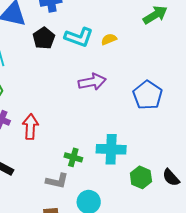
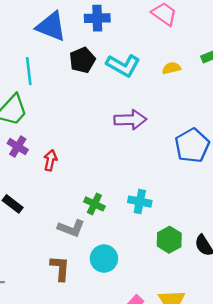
yellow semicircle: (109, 39) -> (171, 68), moved
red arrow: (30, 127) -> (50, 160), size x0.7
cyan cross: (111, 149) -> (140, 202), size x0.7

